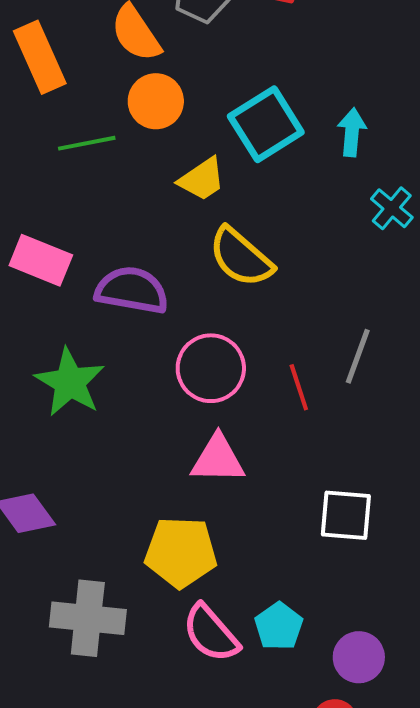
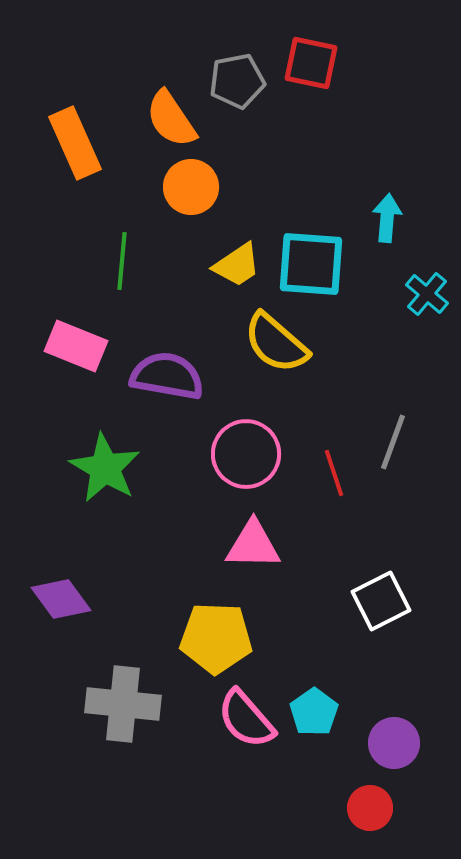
cyan square: (266, 124) -> (311, 264), moved, turned 36
green line: (87, 143) -> (122, 261), moved, turned -74
white square: (346, 515) -> (381, 601), turned -32

